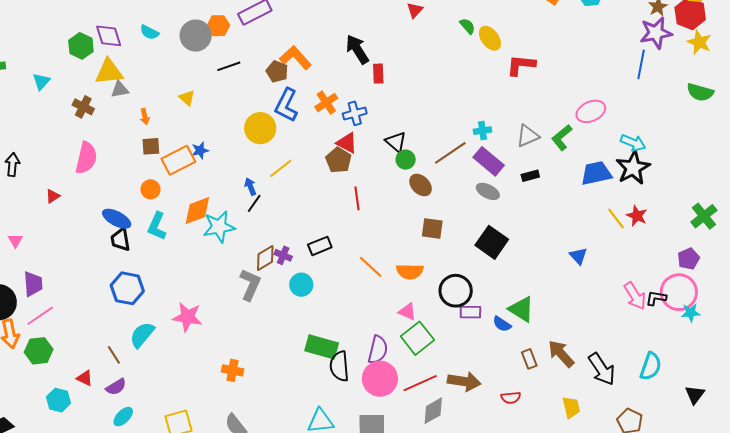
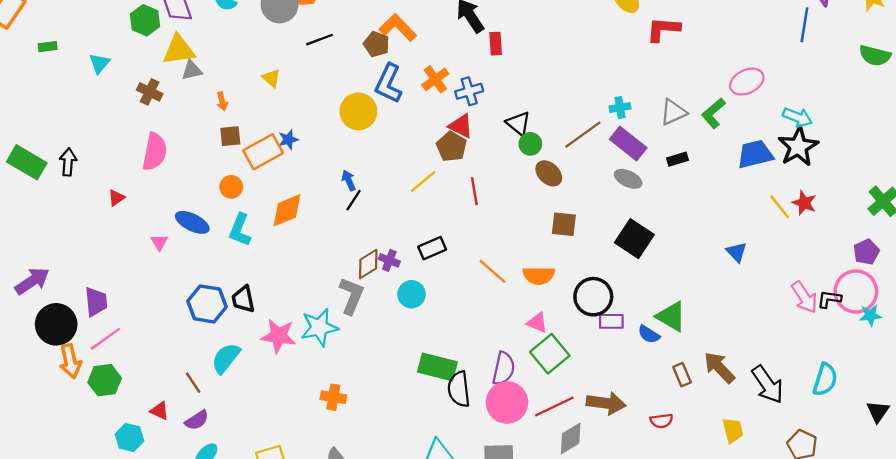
yellow line: (281, 168) -> (423, 181), moved
cyan star: (219, 227) -> (319, 327), moved
black trapezoid: (120, 240) -> (243, 299), moved
pink triangle: (15, 241) -> (159, 242), moved

